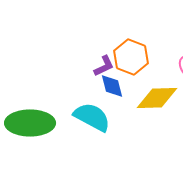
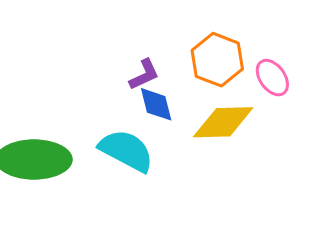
orange hexagon: (131, 57) -> (217, 60), moved

